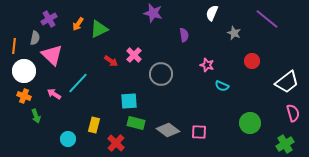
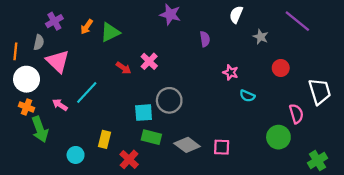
gray circle: (161, 74) -> (169, 100), moved
white trapezoid: (287, 82) -> (320, 91), turned -70
pink semicircle: (293, 113) -> (296, 114), moved
green arrow: (36, 116) -> (40, 129), size x1.6

